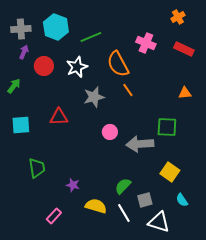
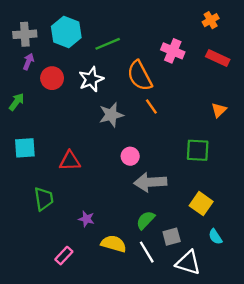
orange triangle: (185, 93) -> (219, 110), turned -40
red triangle: (59, 117) -> (70, 161), moved
gray arrow: (140, 144) -> (150, 182), moved

